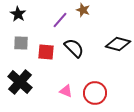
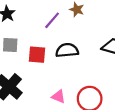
black semicircle: (74, 48) -> (67, 50), turned -50

